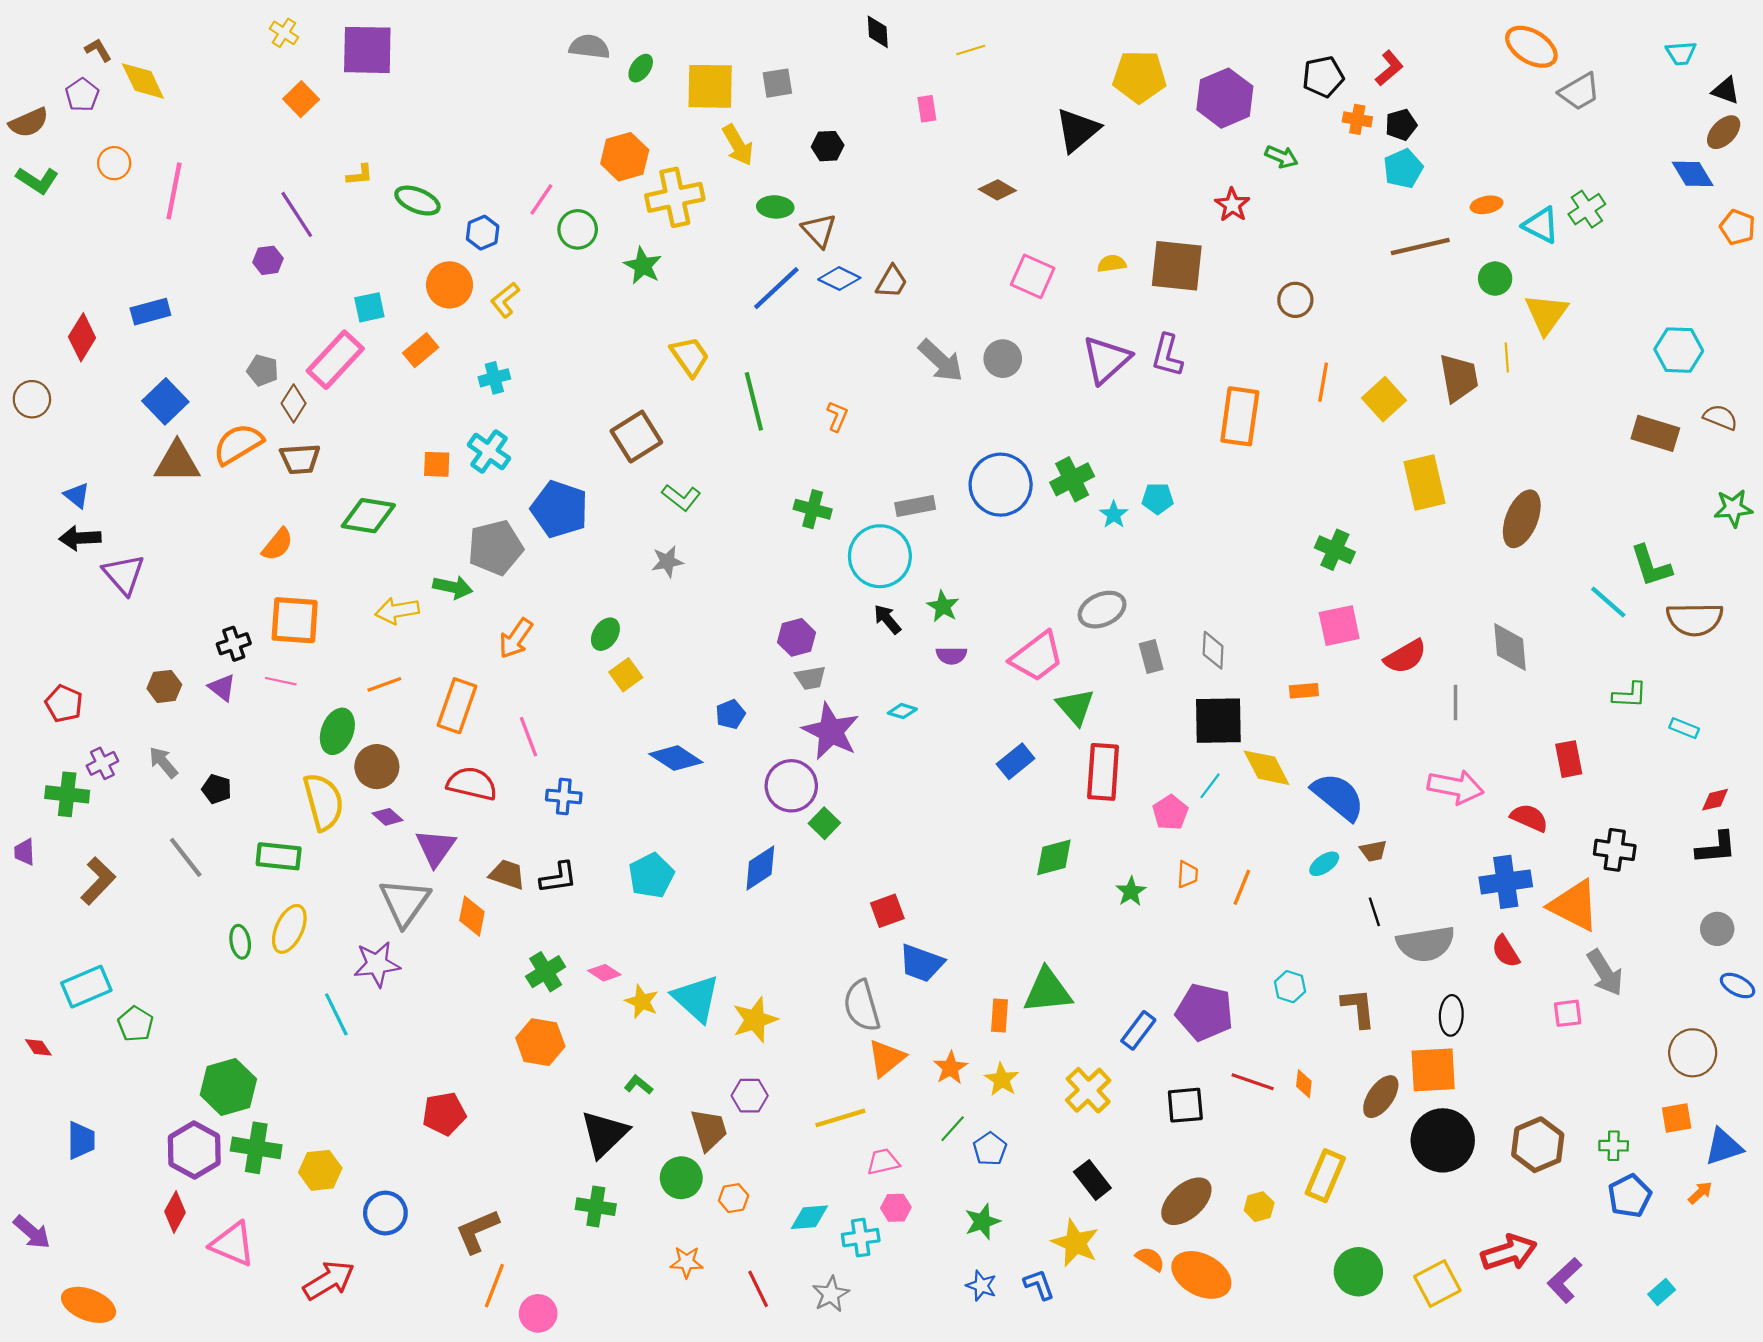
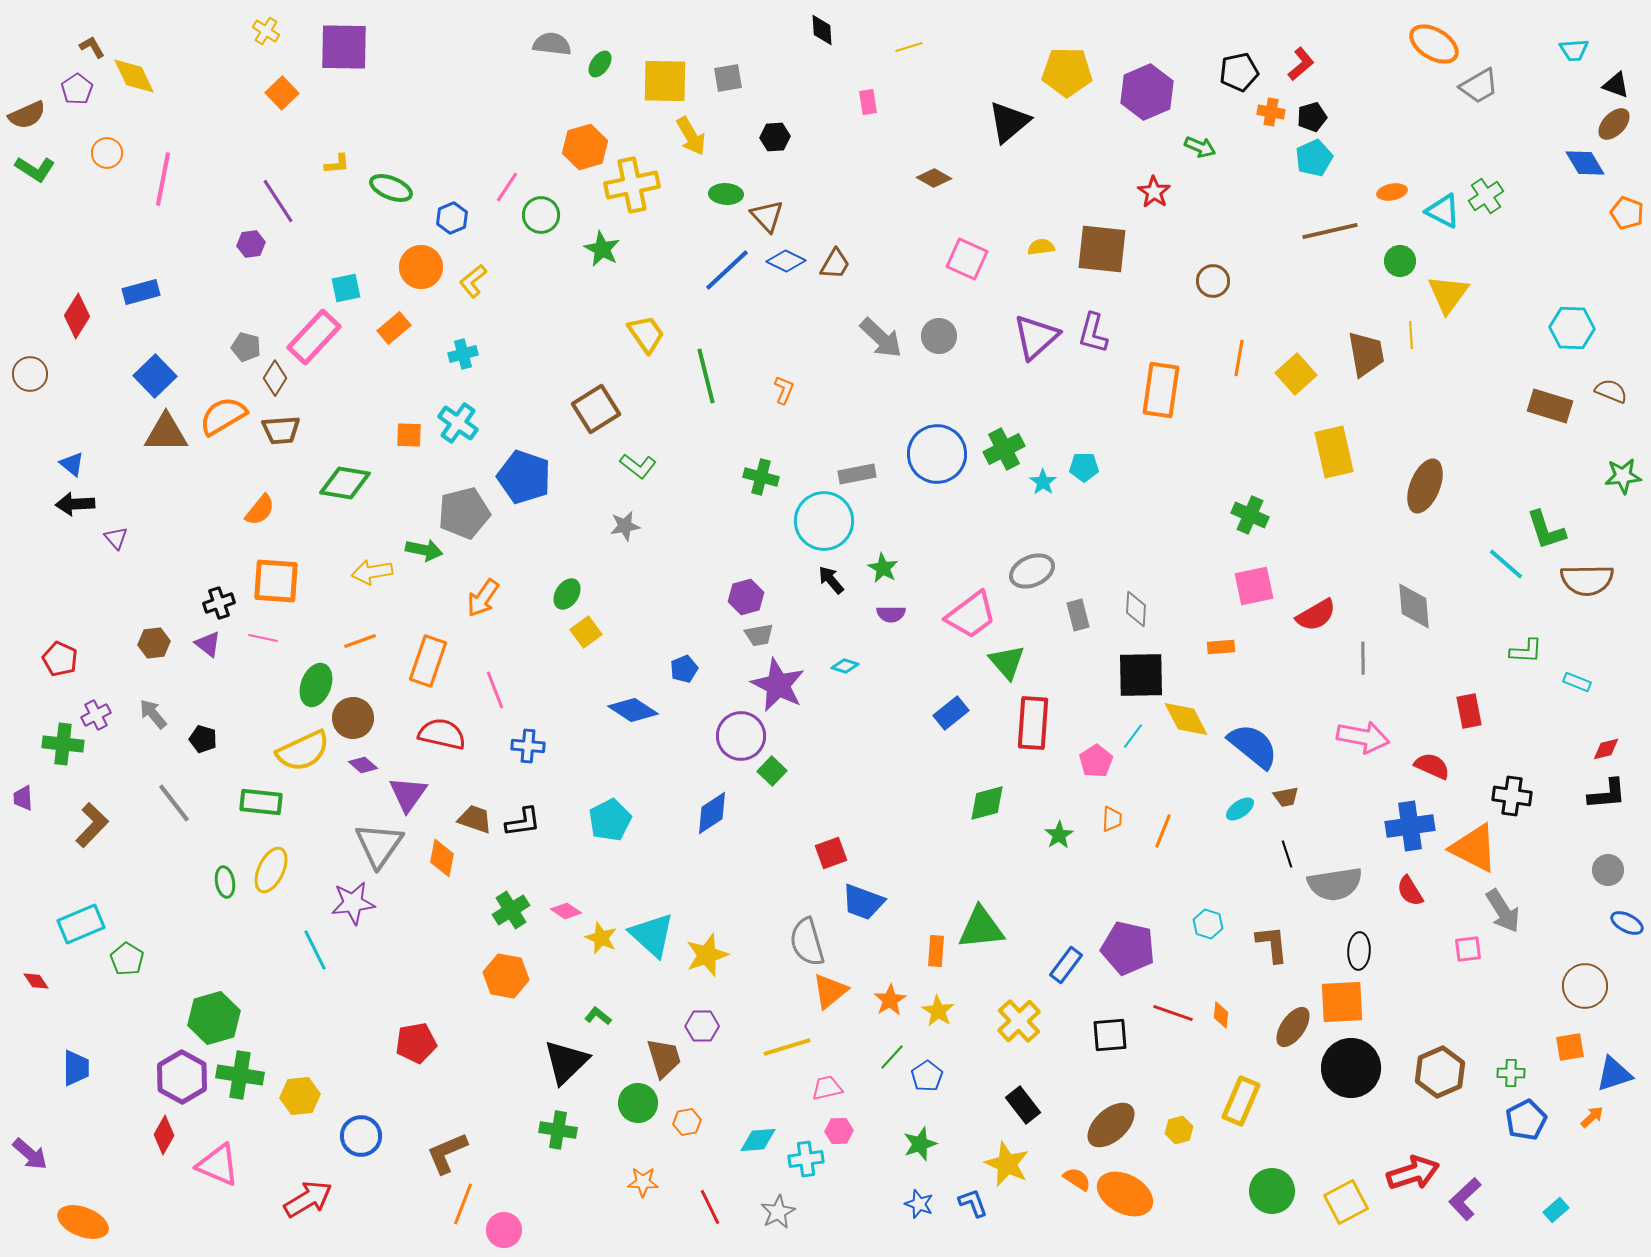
purple triangle: (124, 574) -> (116, 538), size x0.6
yellow semicircle: (323, 802) -> (303, 751), turned 80

